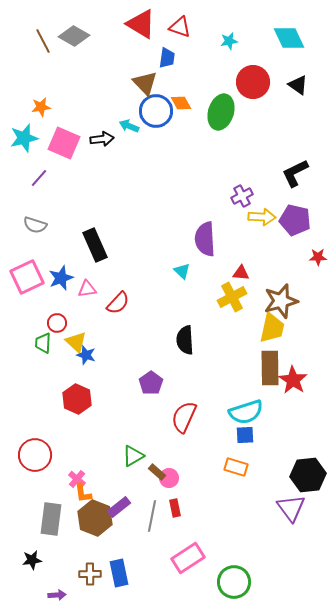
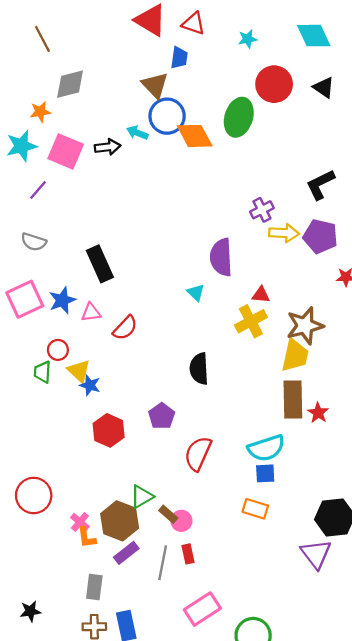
gray diamond: (74, 36) -> (70, 84), moved, turned -44
orange diamond: (181, 103) -> (195, 136), moved, size x1.6
red star: (293, 380) -> (318, 413), size x0.7
red hexagon: (77, 399) -> (109, 430), moved
brown hexagon: (95, 518) -> (120, 521), moved
gray rectangle: (51, 519) -> (94, 587), moved, size x0.7

